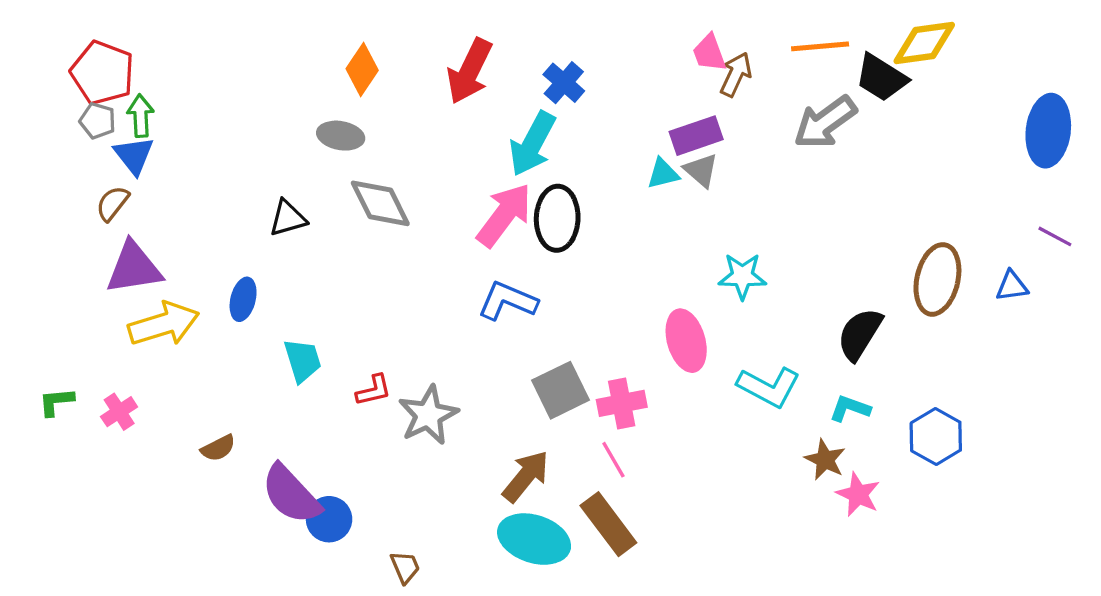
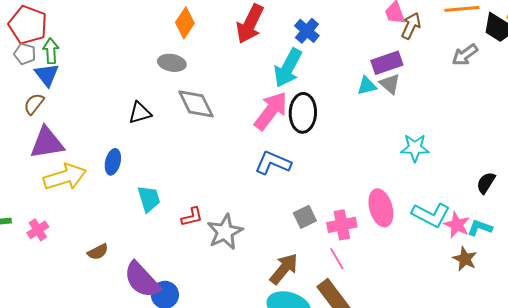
gray arrow: (825, 122) -> (465, 55), size x0.7
black semicircle: (860, 334) -> (486, 183), size x0.7
pink ellipse: (686, 341) -> (381, 208), moved
gray square: (561, 390) -> (305, 217), size x0.7
pink star: (858, 494) -> (457, 225), moved

